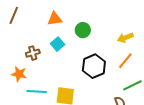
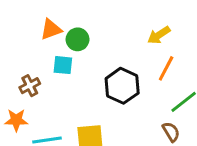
green circle: (83, 30) -> (78, 39), moved
cyan square: (58, 44) -> (63, 65), turned -32

